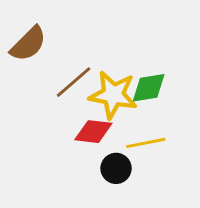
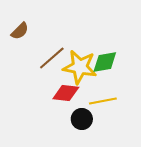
brown semicircle: (28, 44) -> (20, 31), size x0.7

